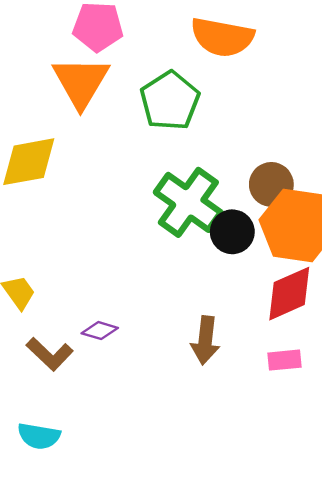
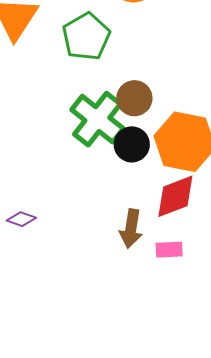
brown circle: (271, 184) -> (134, 98), moved
brown arrow: (205, 340) -> (131, 229), moved

